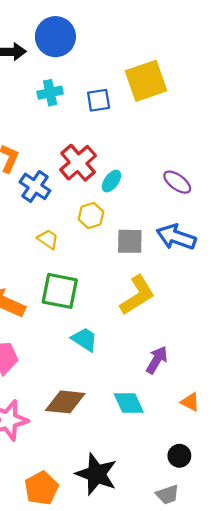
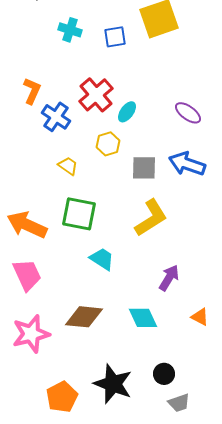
cyan cross: (50, 93) -> (70, 30), turned 30
black circle: (179, 456) -> (164, 374), moved

